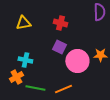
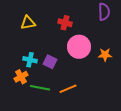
purple square: (59, 47) -> (50, 62), moved
pink circle: (77, 61) -> (79, 47), moved

